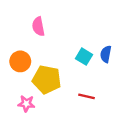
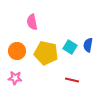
yellow pentagon: (47, 79) -> (46, 53), moved
pink star: (26, 104) -> (15, 78), moved

